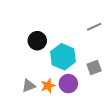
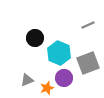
gray square: (94, 68) -> (88, 63), size x1.6
orange star: (48, 86) -> (47, 88), moved

